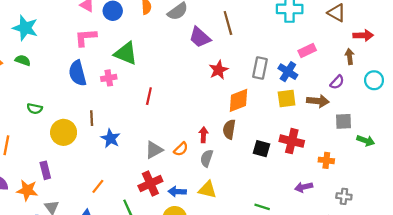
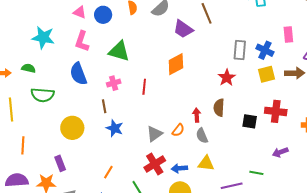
cyan star: (25, 28) -> (43, 37), moved
pink L-shape: (86, 37) -> (82, 41), turned -60
pink rectangle: (307, 51) -> (288, 35), moved, turned -63
red star: (219, 70) -> (227, 78), moved
pink cross: (109, 78) -> (114, 83), moved
orange diamond: (238, 100) -> (176, 64), moved
green semicircle: (35, 109) -> (42, 95), moved, size x1.6
brown line: (92, 118) -> (104, 106), moved
gray semicircle: (207, 158) -> (202, 136), turned -35
purple arrow: (304, 187) -> (280, 152), moved

